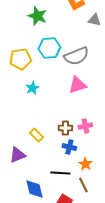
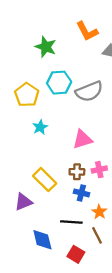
yellow pentagon: (20, 59) -> (27, 95), turned -30
pink triangle: (77, 85) -> (83, 139), moved
yellow rectangle: (36, 135) -> (45, 180), size x1.5

